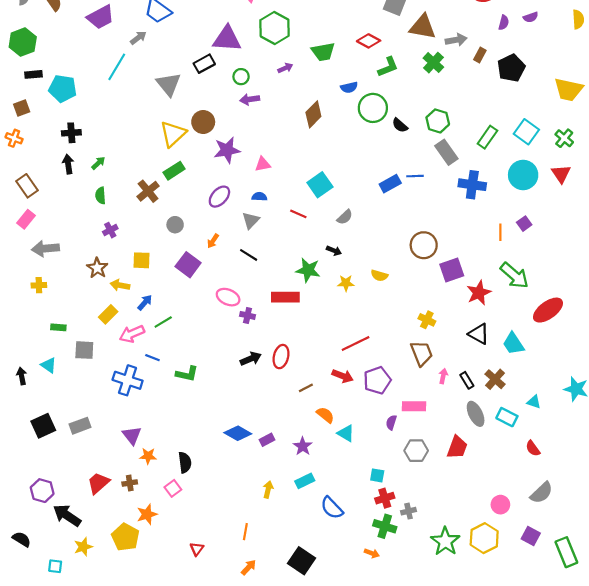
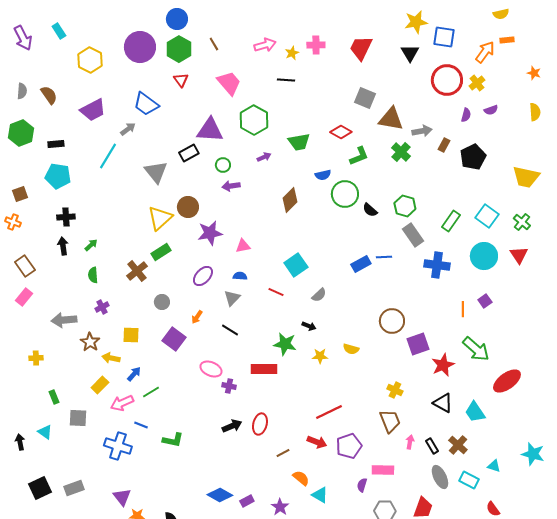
black rectangle: (34, 74) -> (56, 144), moved
gray arrow: (45, 248) -> (64, 320), moved
green rectangle: (58, 327) -> (54, 397), turned 64

